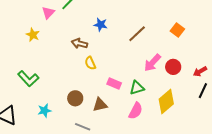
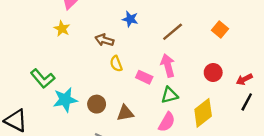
yellow star: (33, 35) -> (62, 29), moved
pink arrow: (152, 63) -> (168, 65), moved, turned 120
pink rectangle: (114, 84) -> (144, 77), moved
cyan star: (44, 111) -> (65, 100), moved, size x1.5

